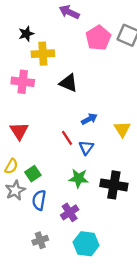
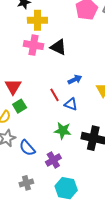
pink cross: (23, 82) -> (33, 45), moved
blue triangle: (86, 148) -> (71, 104), turned -48
green square: (33, 174) -> (20, 106), moved
blue semicircle: (39, 200) -> (27, 148), turned -54

